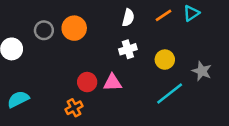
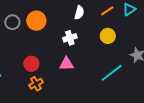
white cross: (128, 49) -> (70, 38), moved
yellow circle: (165, 60) -> (108, 36), moved
red circle: (87, 82) -> (31, 64), moved

